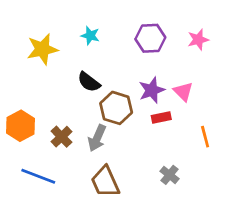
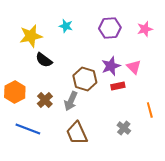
black semicircle: (89, 82) -> (44, 60), moved
orange line: (205, 137) -> (150, 110), moved

